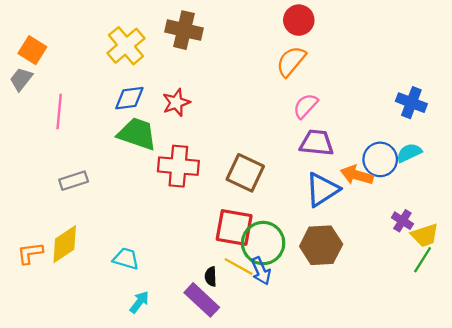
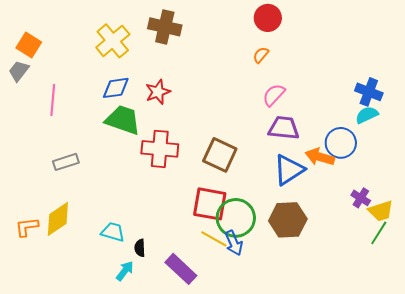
orange semicircle: (291, 61) -> (261, 55), size x0.6
cyan semicircle: (409, 153) -> (367, 115), moved
black semicircle: (211, 276) -> (140, 248), moved

